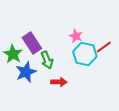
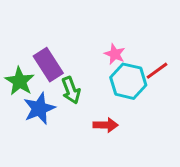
red arrow: (59, 82) -> (106, 125), moved

